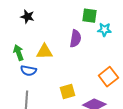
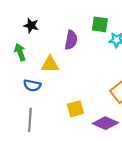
purple semicircle: (75, 39) -> (71, 40), moved
green arrow: (18, 53) -> (20, 52), moved

